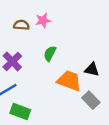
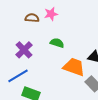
green semicircle: (50, 53) -> (57, 43), turned 80

